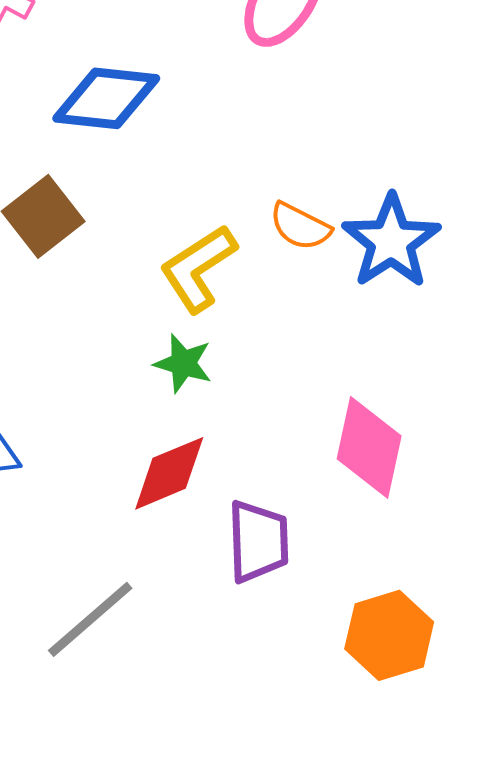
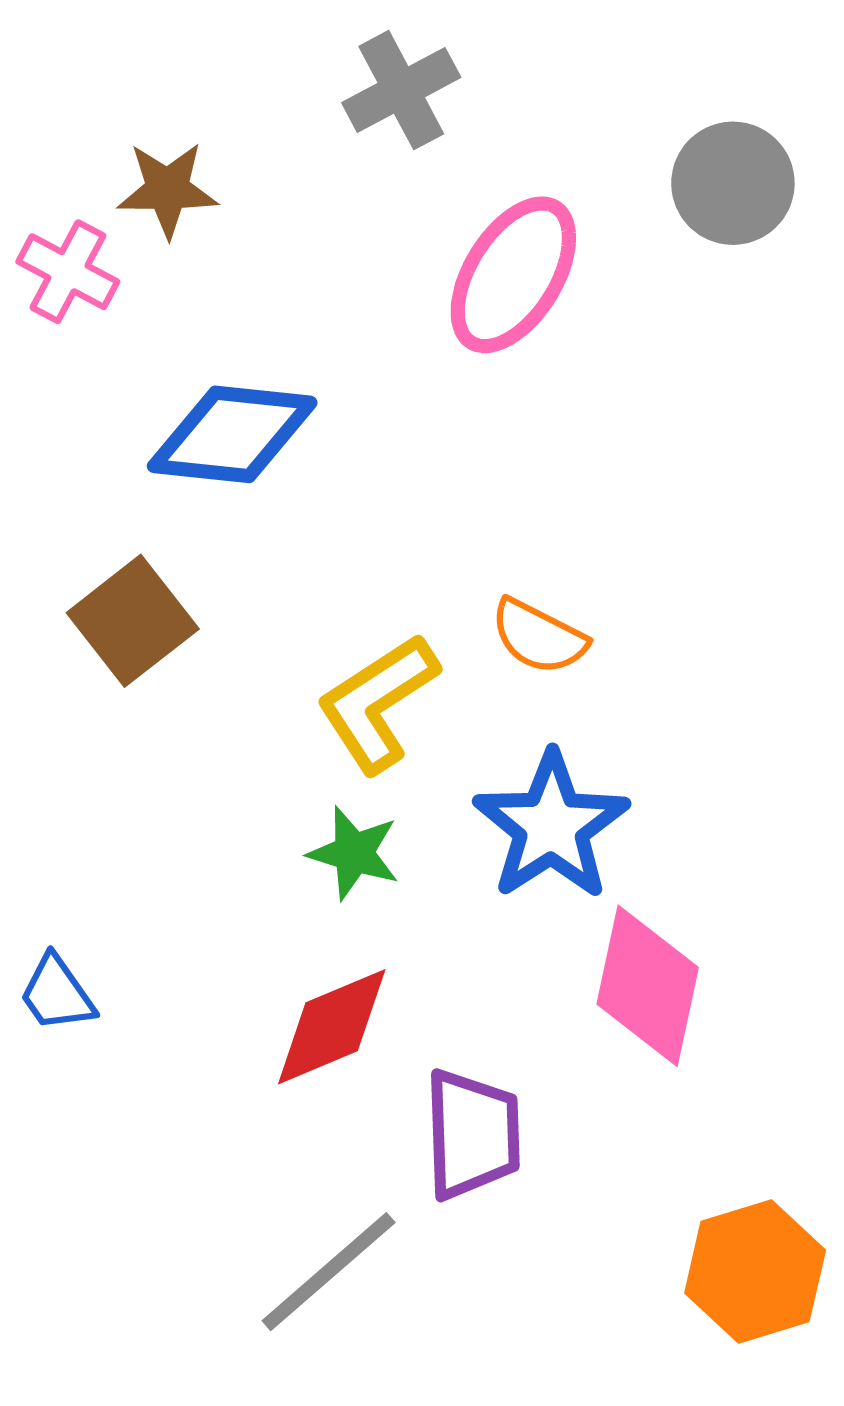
blue star: (391, 241) -> (551, 826), moved
gray line: (90, 619) -> (329, 1272), moved
orange hexagon: (389, 635) -> (755, 1272), moved

